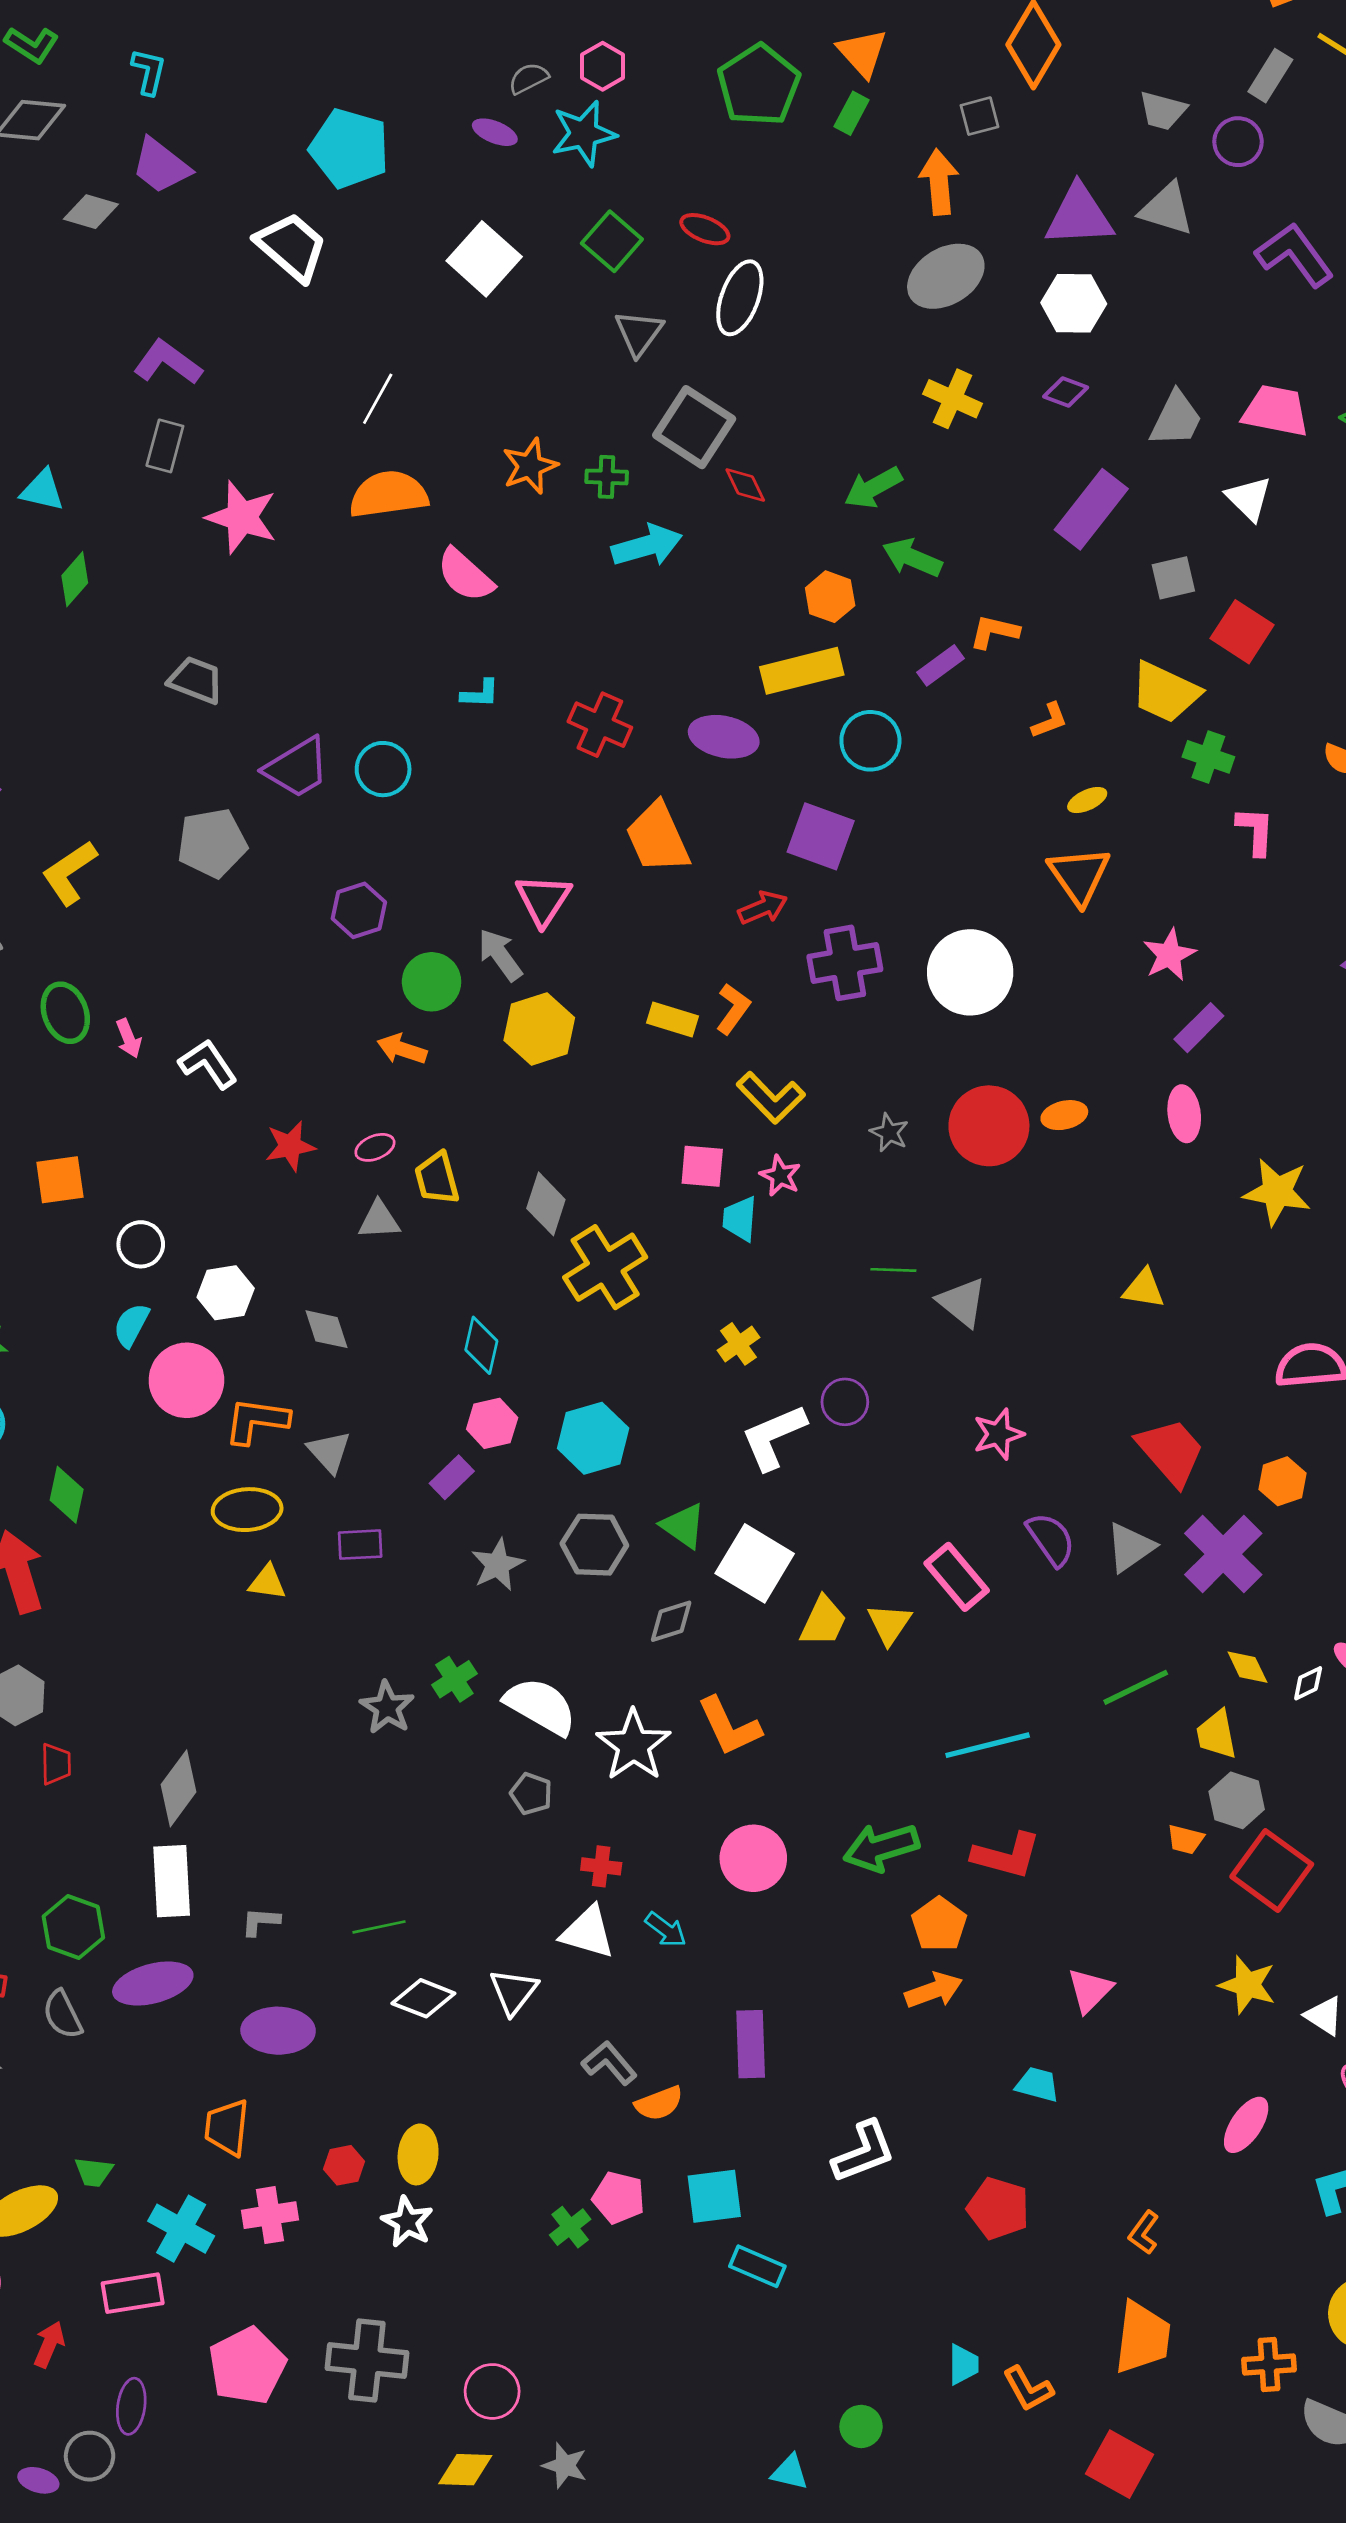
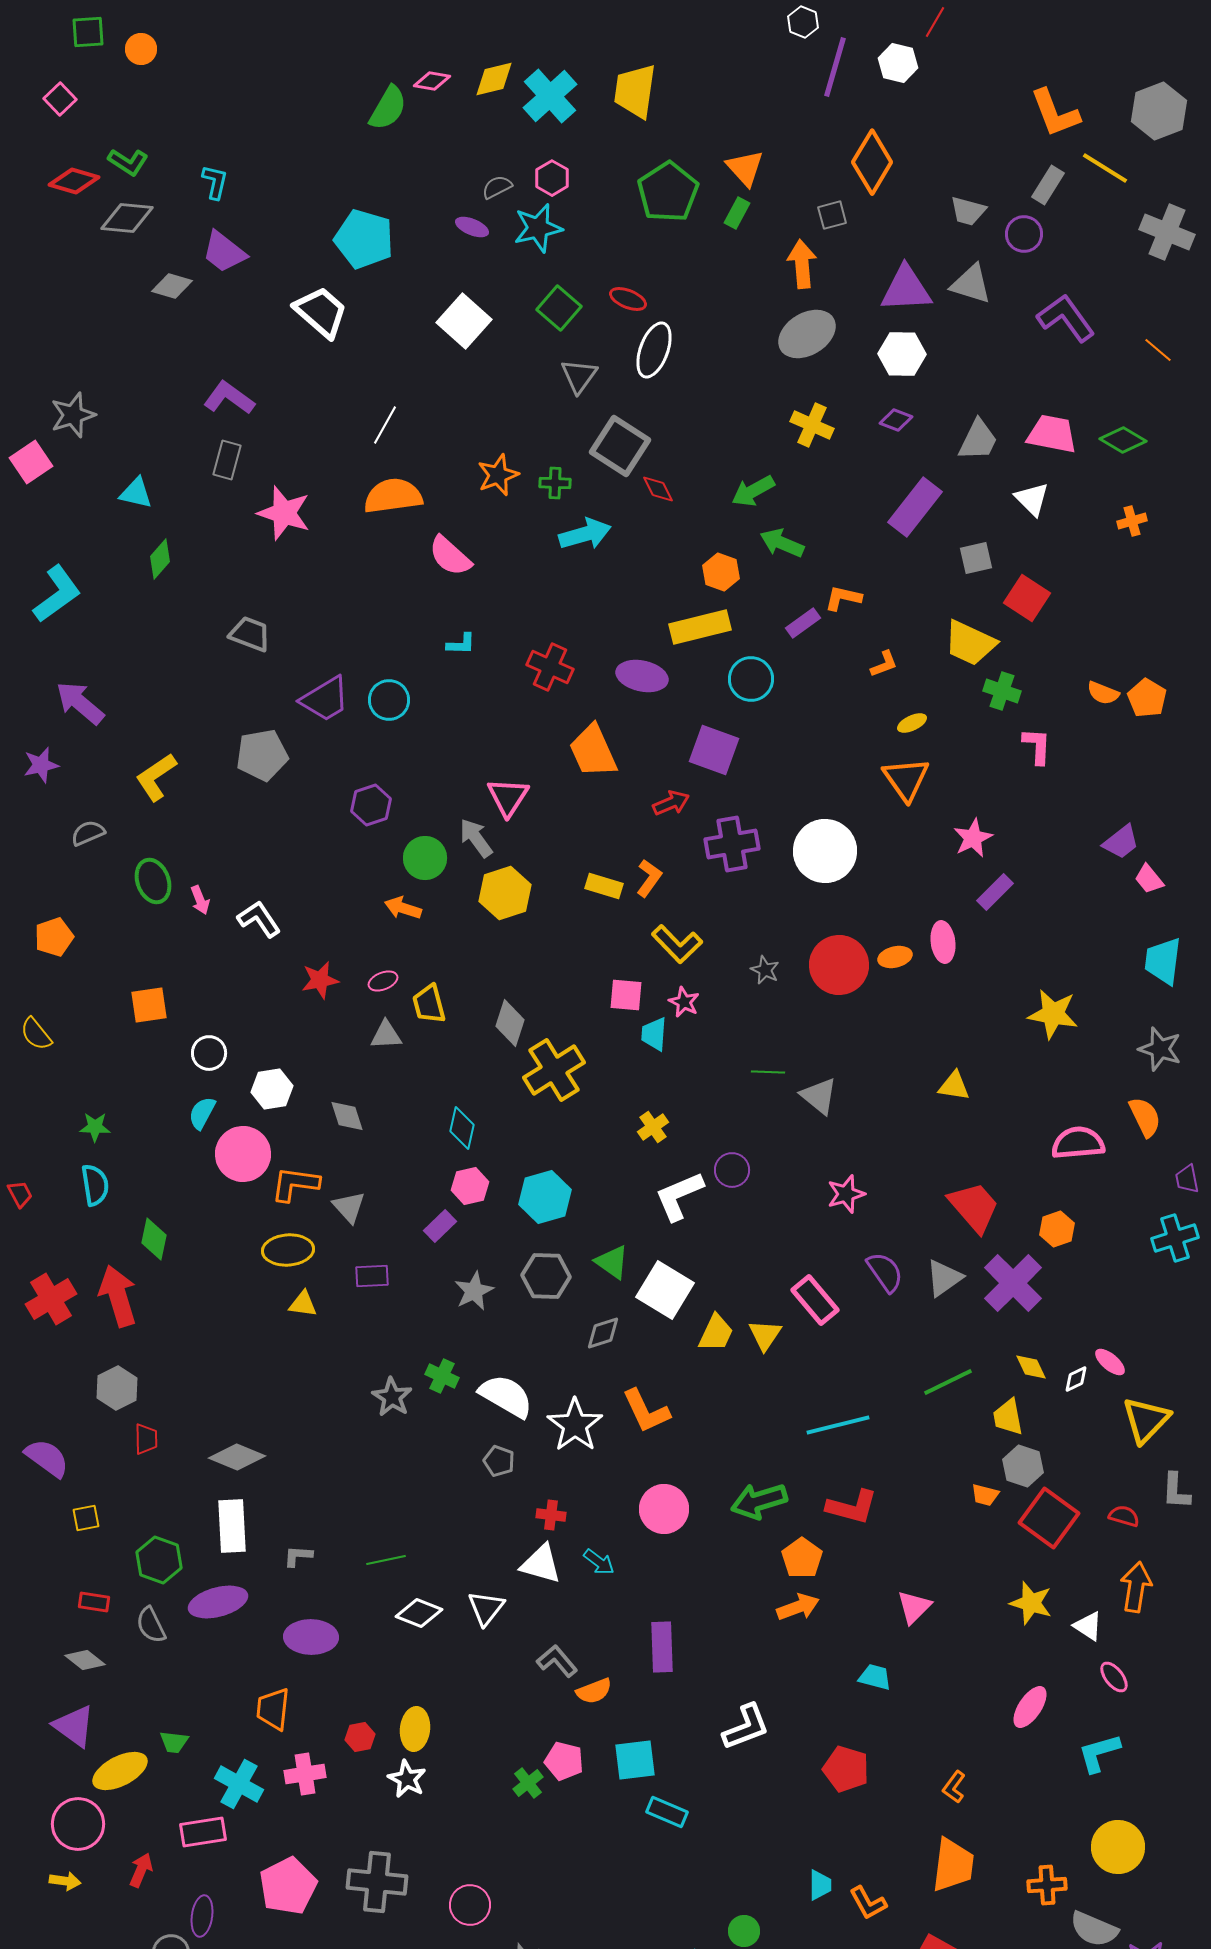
pink ellipse: (1184, 1114) -> (943, 942), moved
green cross: (454, 1679) -> (442, 1376), turned -32
gray diamond: (178, 1788) -> (237, 1457), turned 76

